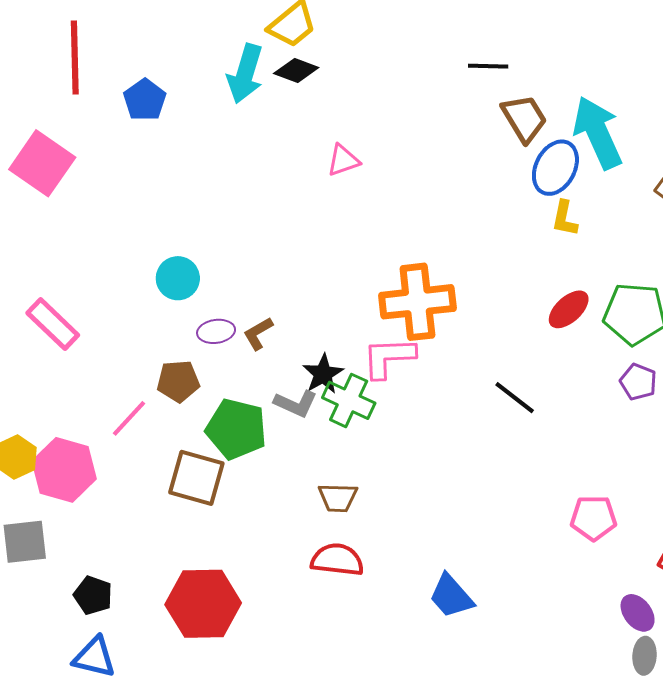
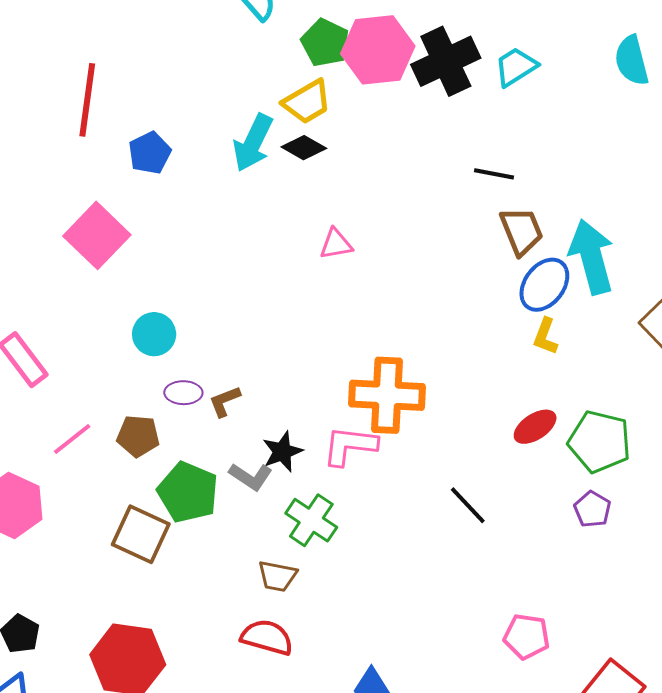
pink square: (42, 163) -> (97, 235), moved
green cross: (349, 400) -> (311, 520), moved
pink line: (129, 418) -> (72, 439), moved

